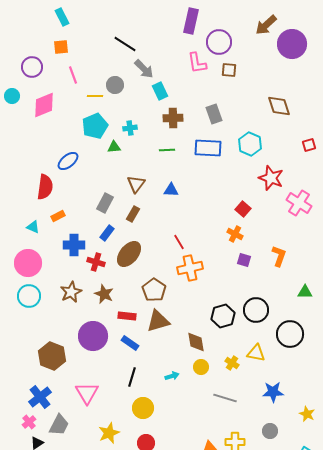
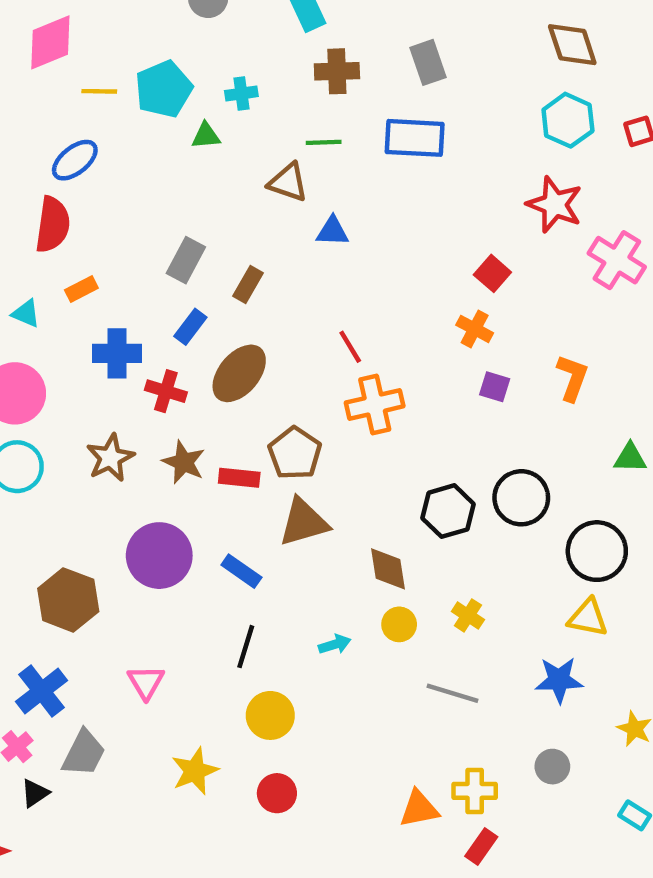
yellow line: (95, 96) -> (99, 91), moved
cyan hexagon: (250, 144) -> (568, 120), moved
blue ellipse: (68, 161) -> (75, 160), moved
brown triangle: (136, 184) -> (288, 182), moved, turned -48
red rectangle: (127, 316) -> (239, 478), moved
yellow triangle: (256, 353) -> (588, 618), moved
pink triangle: (87, 393) -> (146, 682), size x0.7

